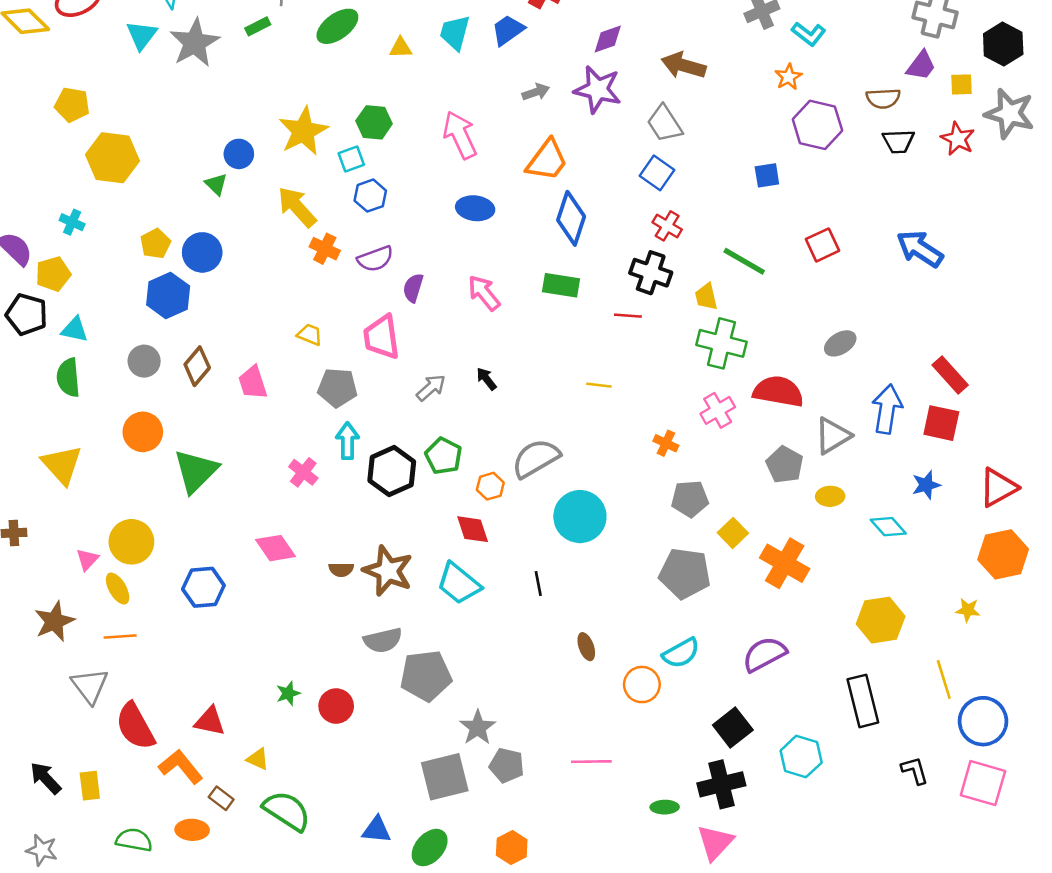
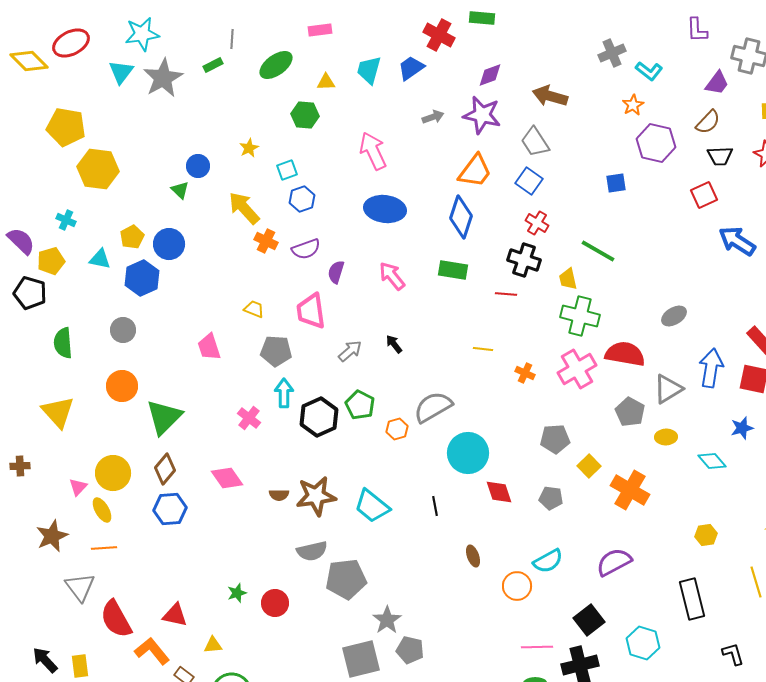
purple trapezoid: (921, 65) -> (717, 83), moved
brown semicircle: (883, 98) -> (708, 122), turned -44
yellow pentagon: (72, 105) -> (66, 127), size x1.4
green hexagon: (374, 122) -> (305, 115), moved
yellow star: (303, 131) -> (249, 148), size x0.5
orange trapezoid: (547, 160) -> (475, 171), moved
blue ellipse: (475, 208) -> (385, 209), size x1.4
red square: (823, 245) -> (704, 195), moved
cyan triangle: (75, 330) -> (100, 259), moved
brown diamond: (197, 366) -> (165, 469), moved
pink cross: (718, 410) -> (577, 369), size x1.4
orange cross: (666, 443) -> (525, 373), moved
red diamond: (473, 529) -> (499, 492), moved
brown star: (388, 571) -> (316, 496), turned -30
gray pentagon: (685, 573) -> (551, 498), size x0.6
yellow hexagon: (881, 620) -> (706, 535), size x0.6
yellow triangle: (258, 759) -> (213, 645), turned -30
pink line: (591, 762) -> (537, 647), moved

